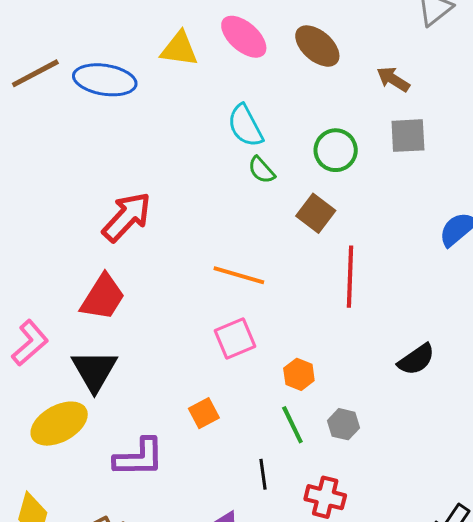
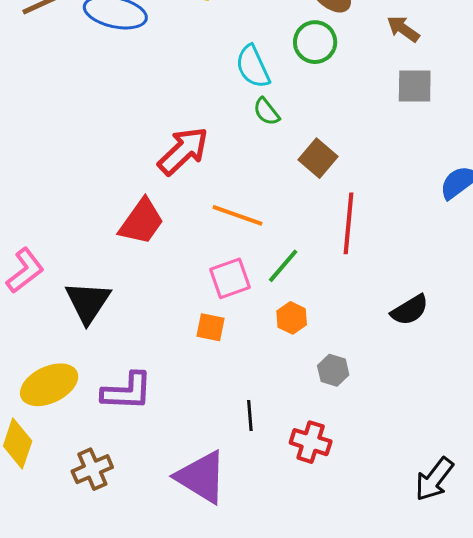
green circle: (336, 150) -> (315, 42), moved
red arrow: (127, 217) -> (183, 151), moved
red trapezoid: (103, 297) -> (141, 222), moved
orange square: (204, 413) -> (211, 327), moved, turned 36
yellow ellipse: (59, 424) -> (49, 385), moved
green line: (292, 425) -> (283, 266), moved, turned 63

